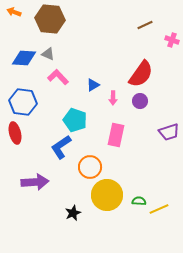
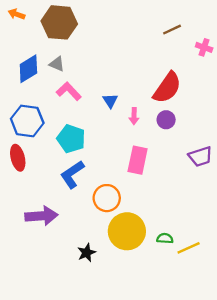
blue diamond: (24, 58) -> (28, 69), turned -35
blue triangle: (93, 85) -> (110, 101), turned -32
cyan pentagon: (75, 120) -> (71, 139), moved

